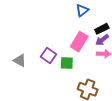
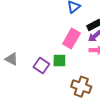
purple square: (49, 56) -> (41, 65), moved

